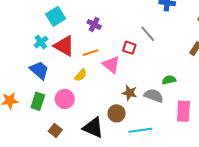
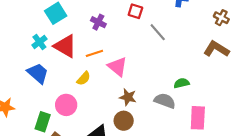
red square: (129, 48) -> (135, 11), moved
brown star: (130, 93) -> (128, 97), moved
green rectangle: (38, 101) -> (43, 122), moved

